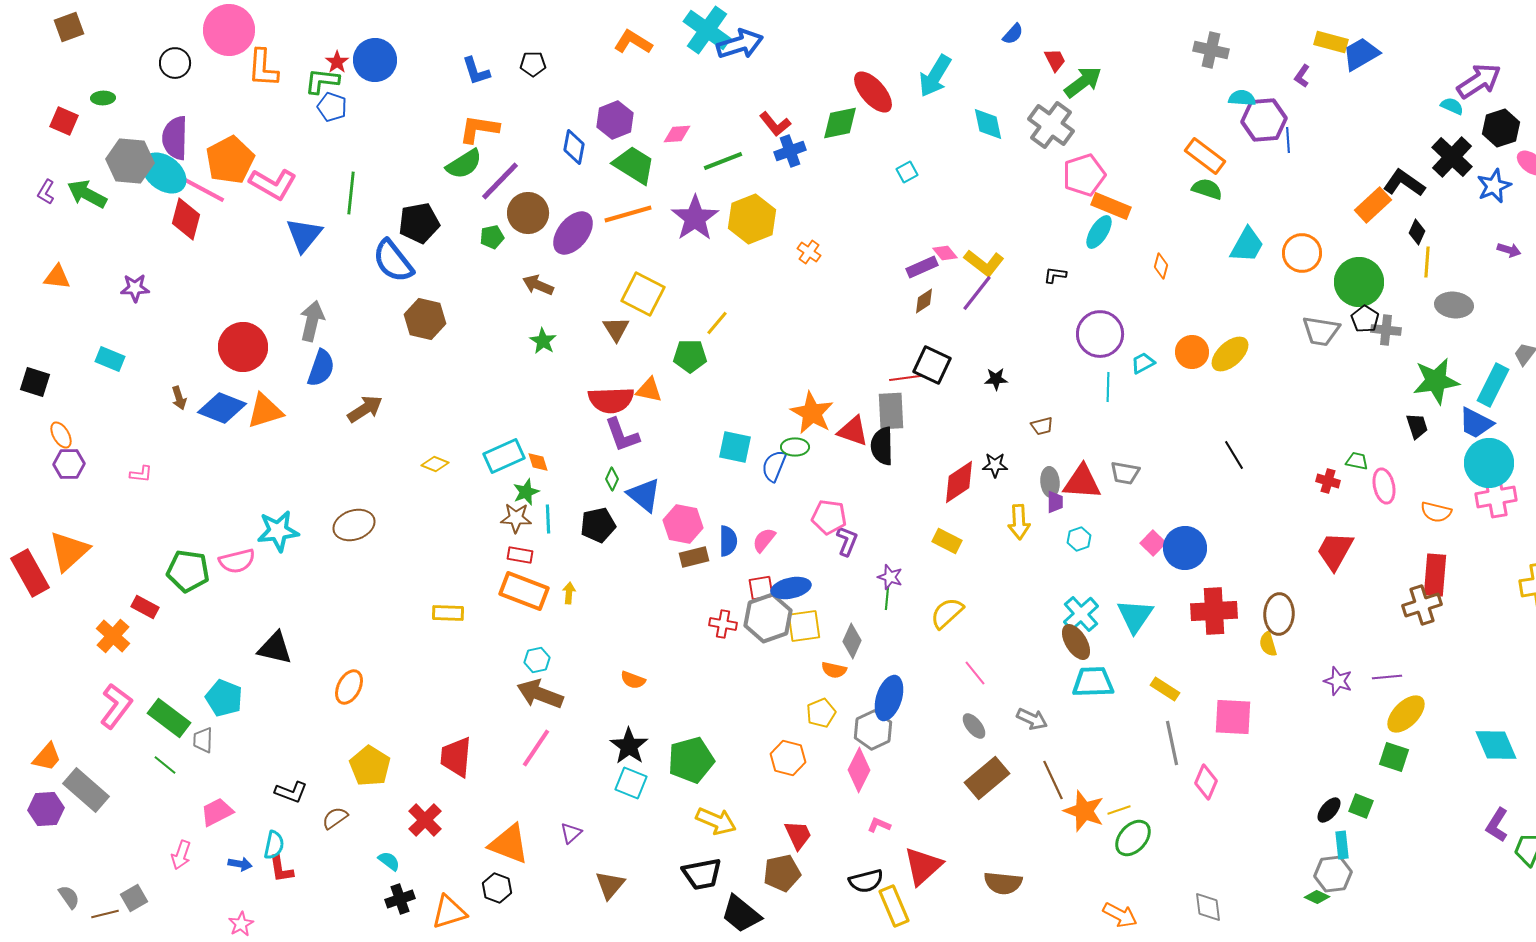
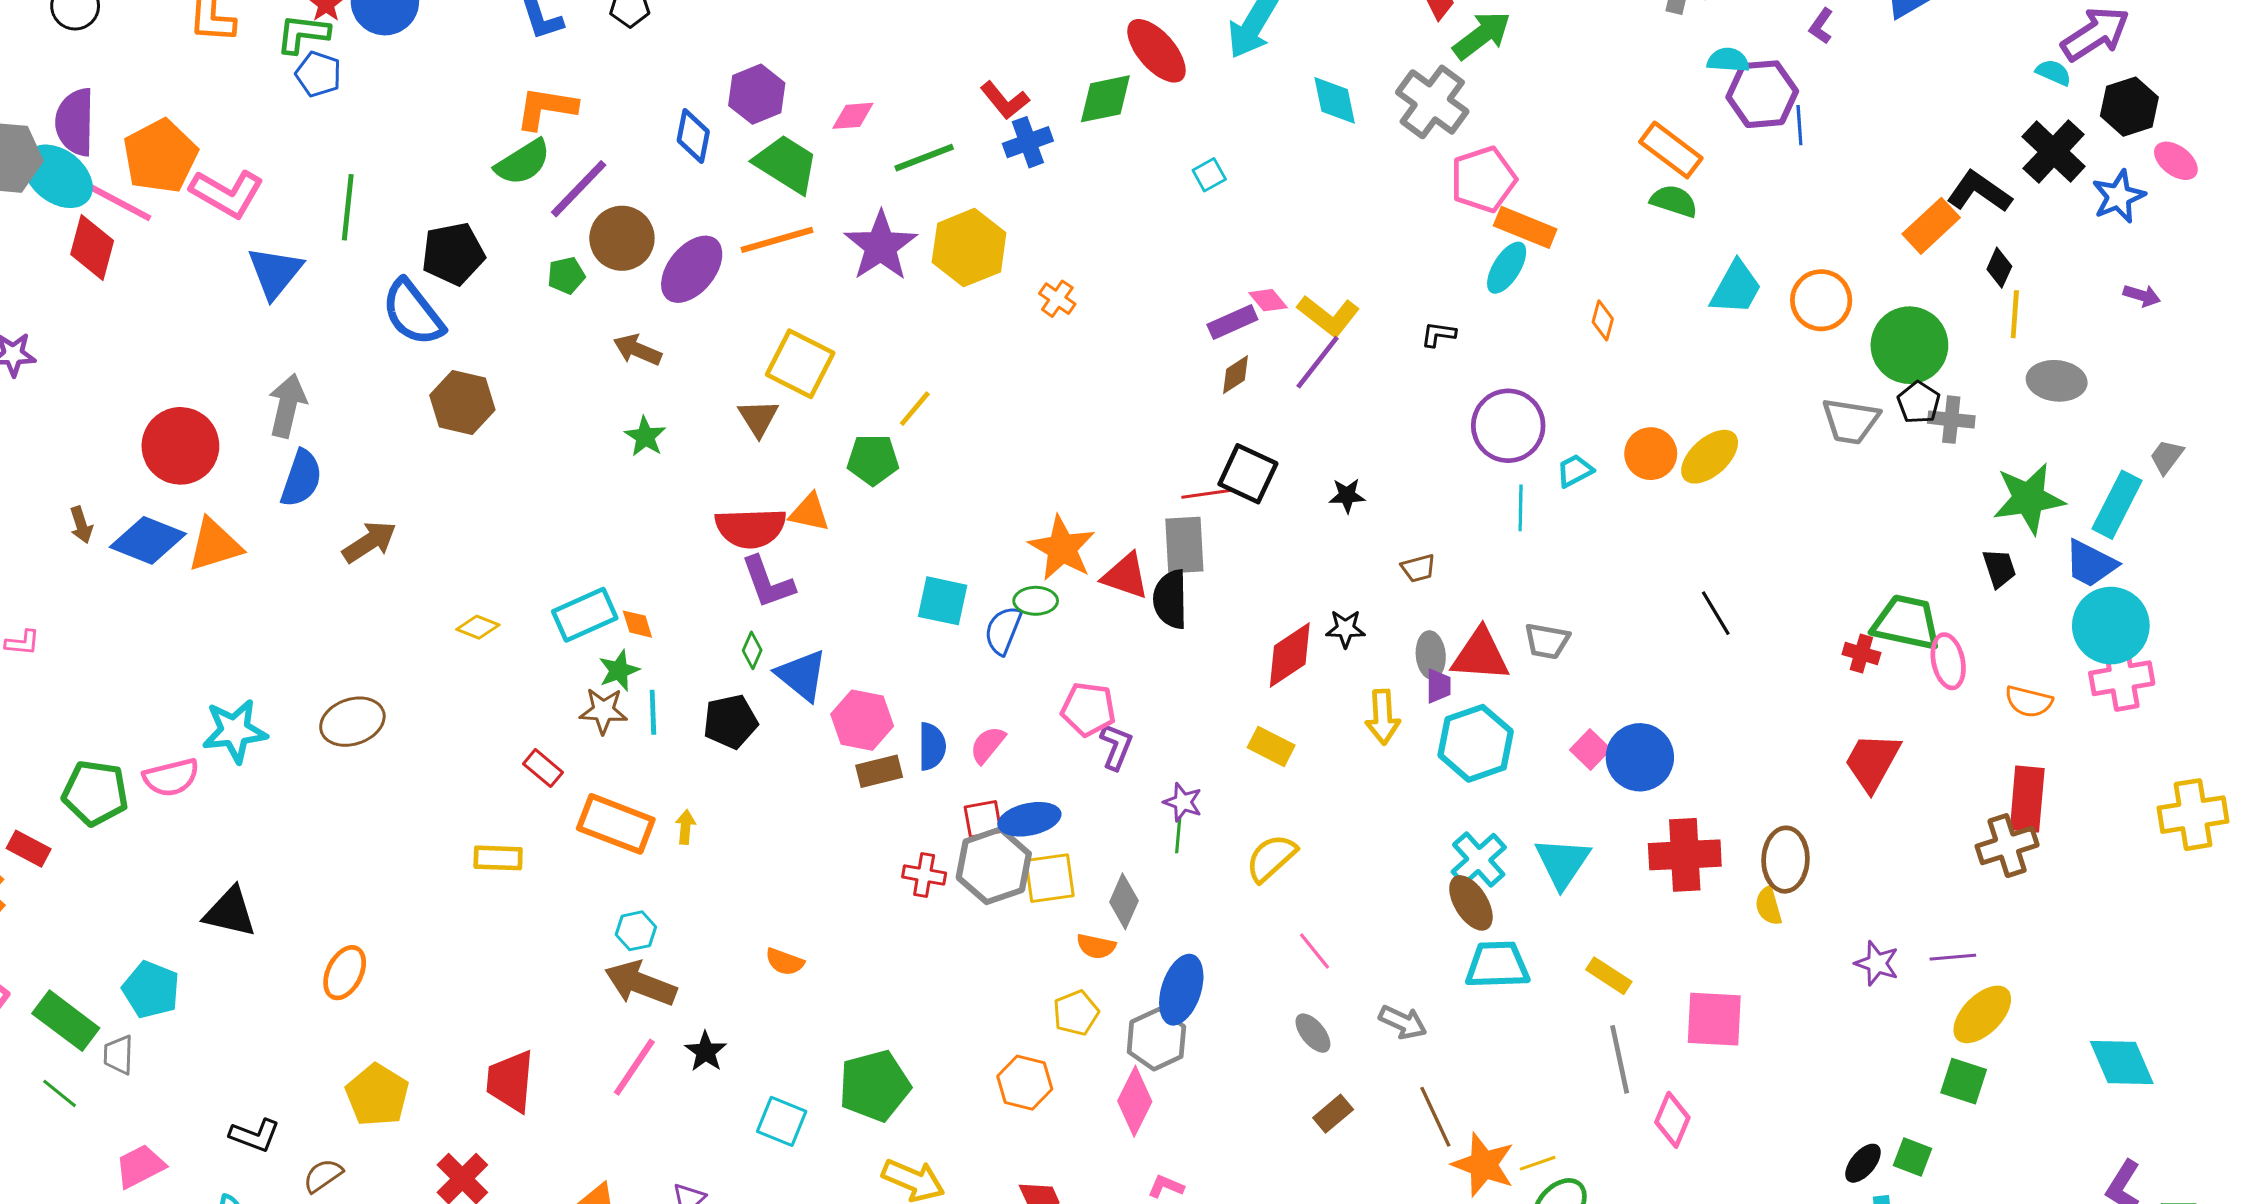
green trapezoid: (1357, 461) -> (1906, 622), size x2.0
cyan hexagon: (1079, 539) -> (1476, 743), size x2.0
red rectangle: (520, 555) -> (543, 768), moved, turned 30
black star: (629, 746) -> (706, 1052), moved, size x0.7
brown rectangle: (987, 778) -> (1333, 1114), size x0.6

